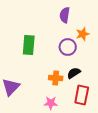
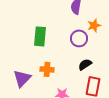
orange cross: (56, 78) -> (47, 69), moved

